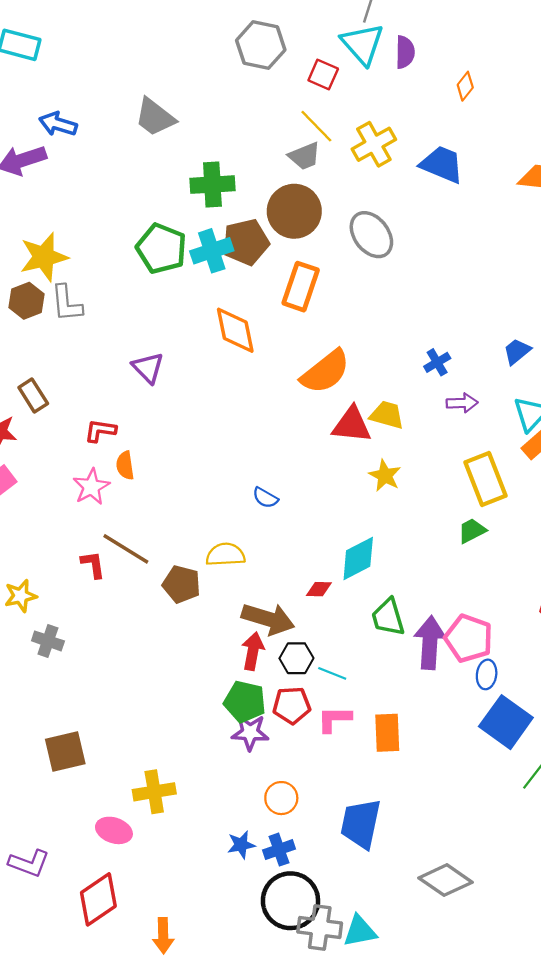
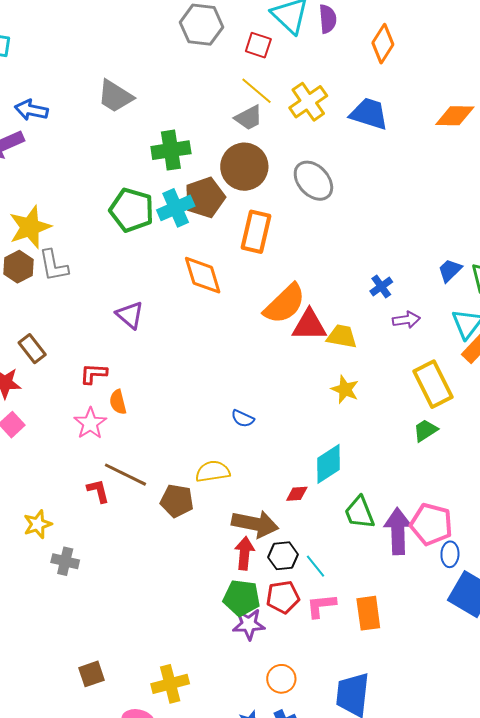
orange diamond: (465, 86) -> (383, 44), size x1.5
red triangle: (352, 425) -> (309, 325), moved
cyan line: (332, 673) -> (315, 566), turned 35
brown square: (65, 751) -> (91, 674), moved, size x0.7

